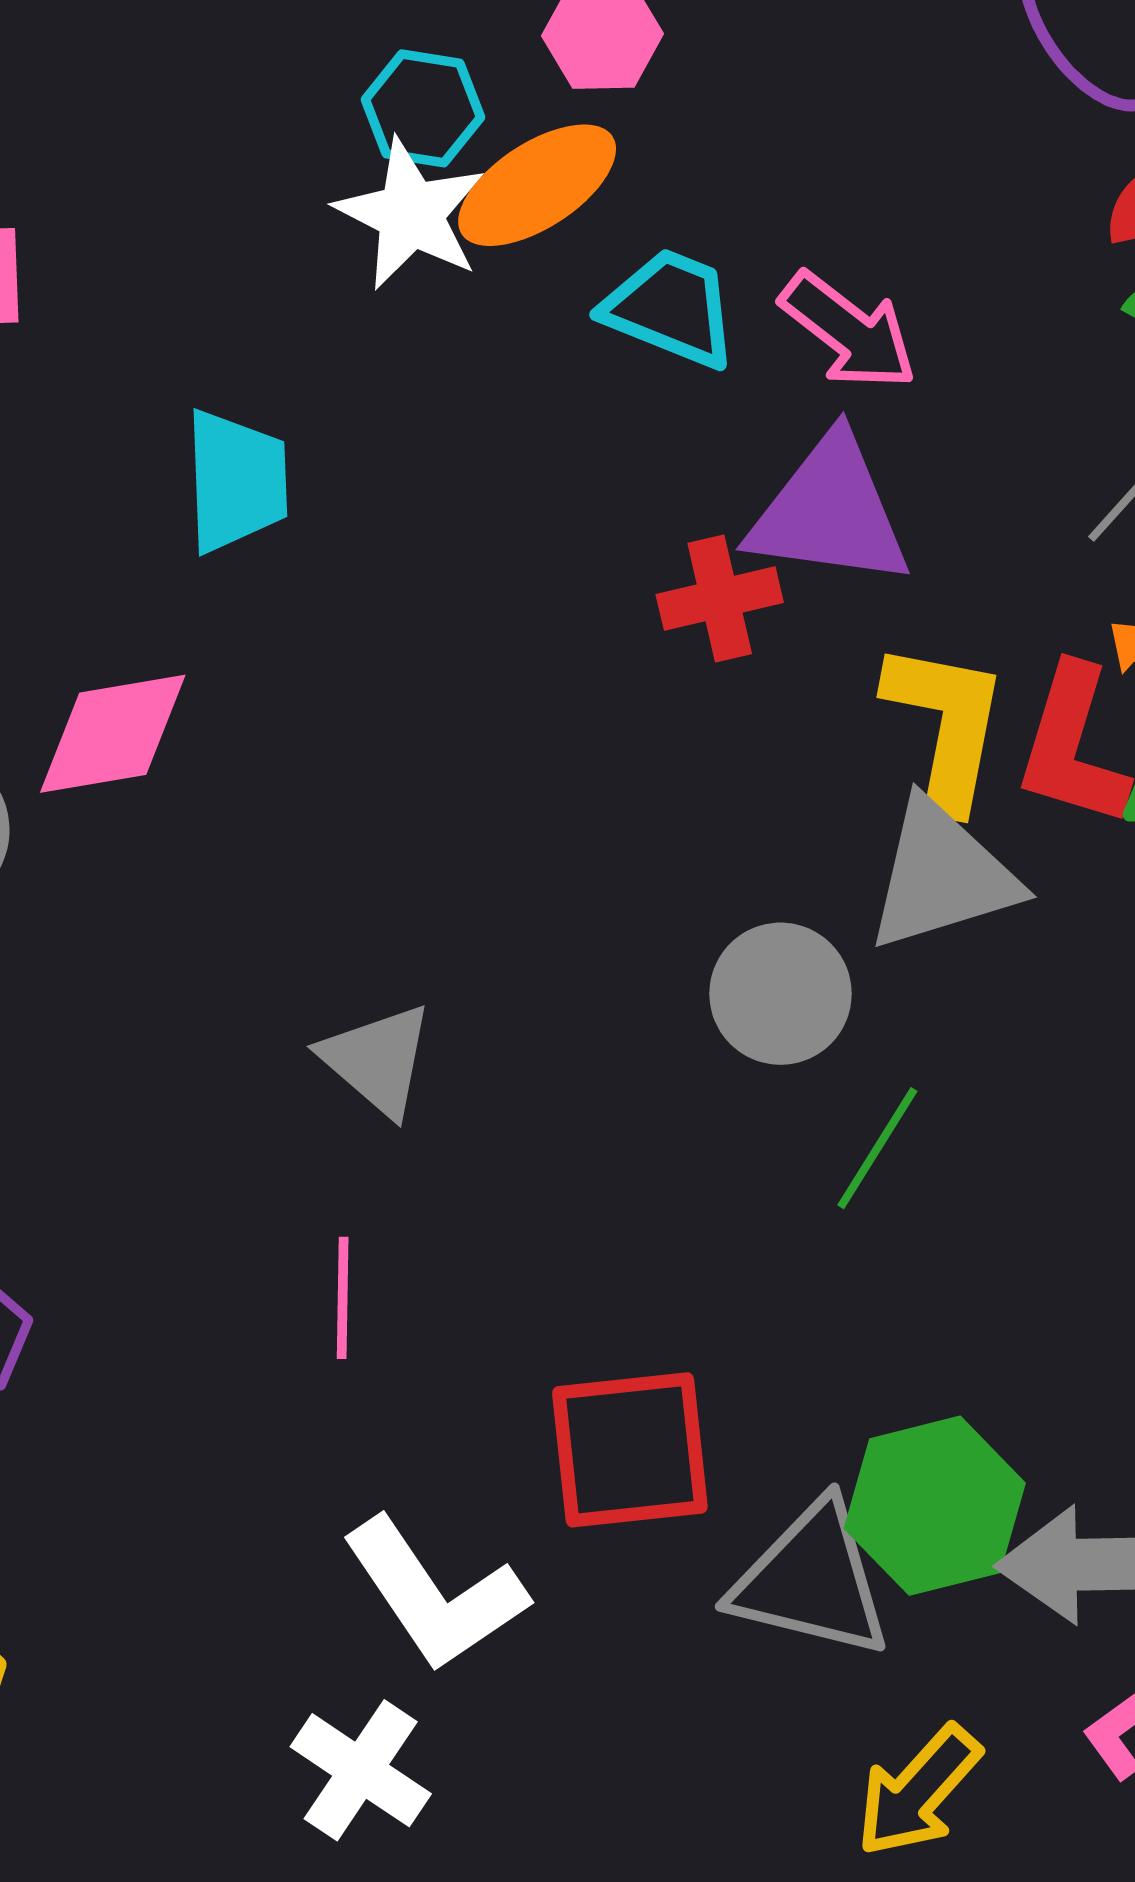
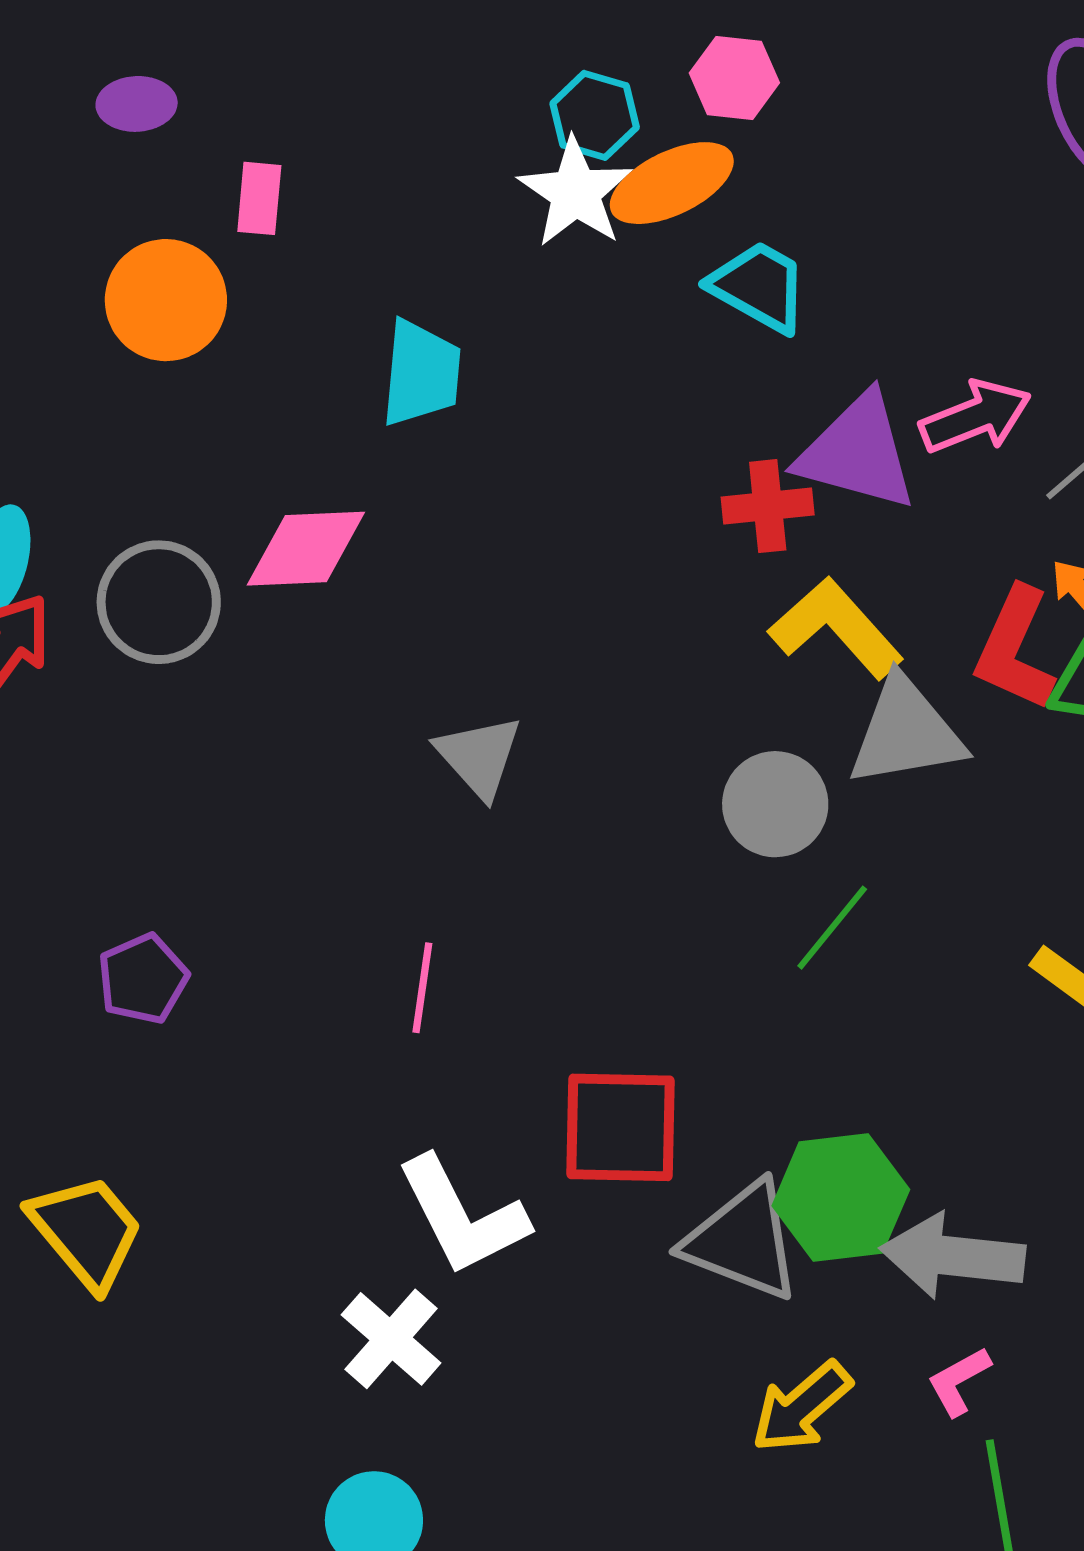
pink arrow: (849, 331) -> (976, 417), moved, turned -67
yellow L-shape: (946, 725) -> (836, 628), moved, turned -60
gray triangle: (377, 1060) -> (479, 756), moved

